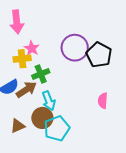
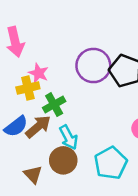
brown triangle: (18, 126) -> (33, 174), turned -42
cyan pentagon: (57, 128) -> (111, 163), moved

